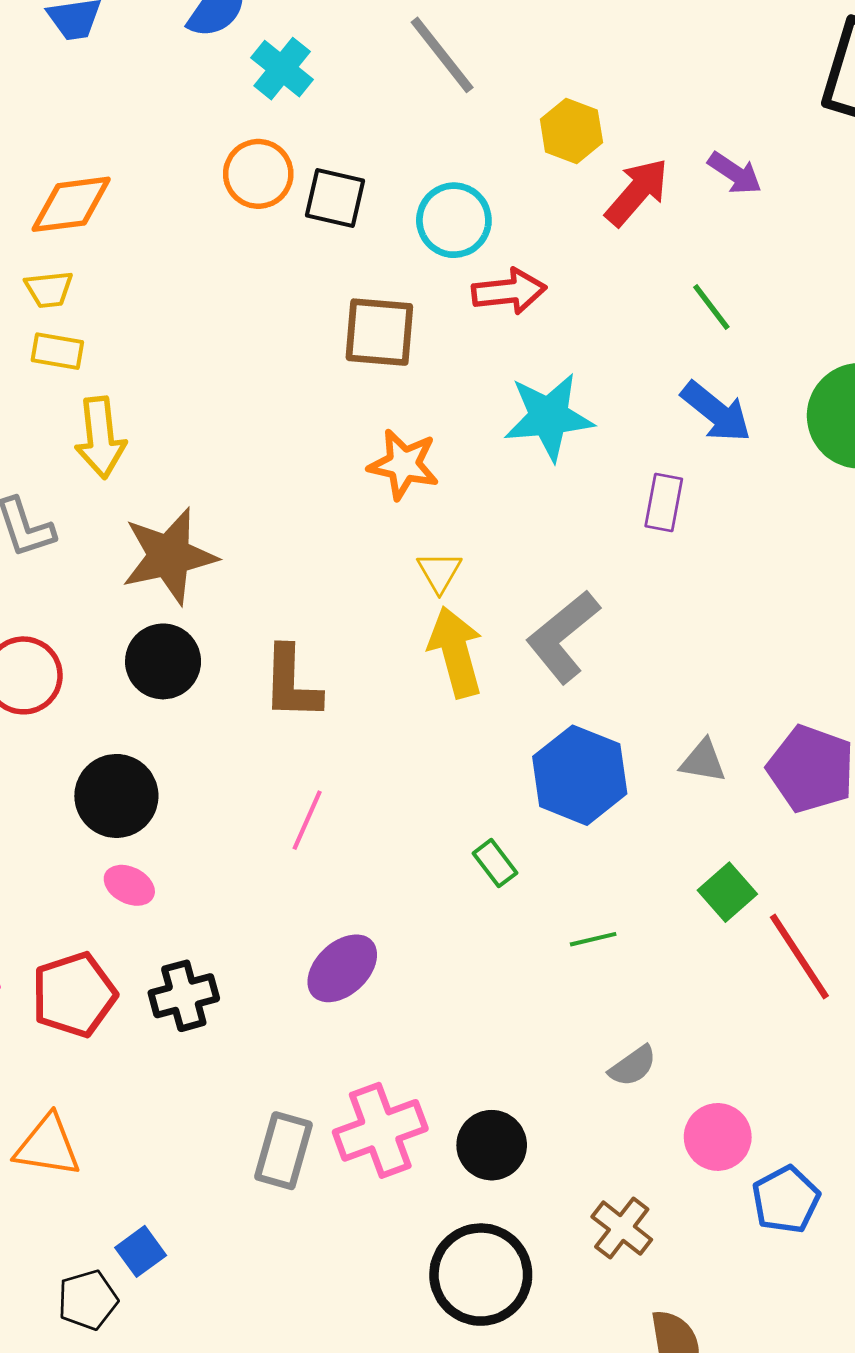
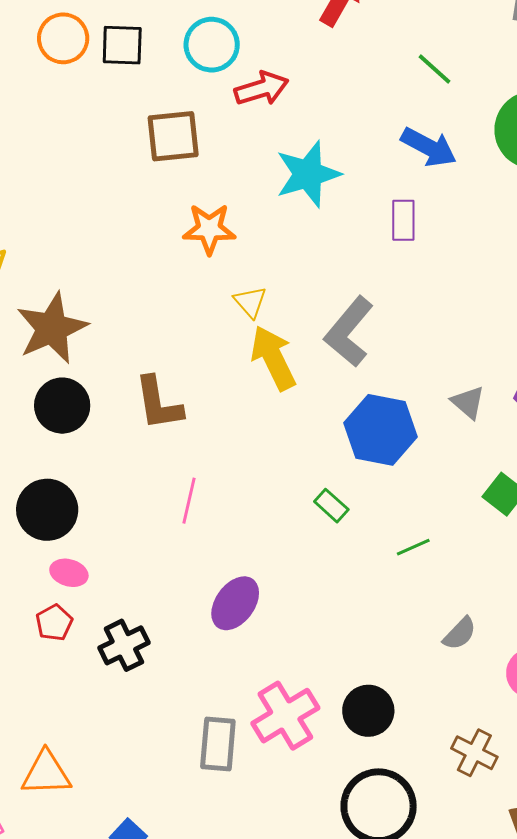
green line: (711, 307) -> (434, 69), moved
gray triangle: (703, 761) -> (468, 402), turned 42
red pentagon: (74, 995) -> (54, 623), moved, size x0.6

